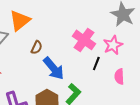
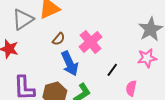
pink cross: (84, 40) -> (91, 42), moved
pink star: (113, 45) -> (147, 58), moved

